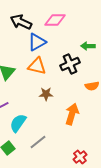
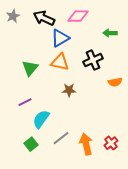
green arrow: (88, 46) -> (110, 33), moved
orange arrow: (72, 114) -> (86, 144), moved, turned -30
red cross: (80, 157) -> (111, 143), moved

